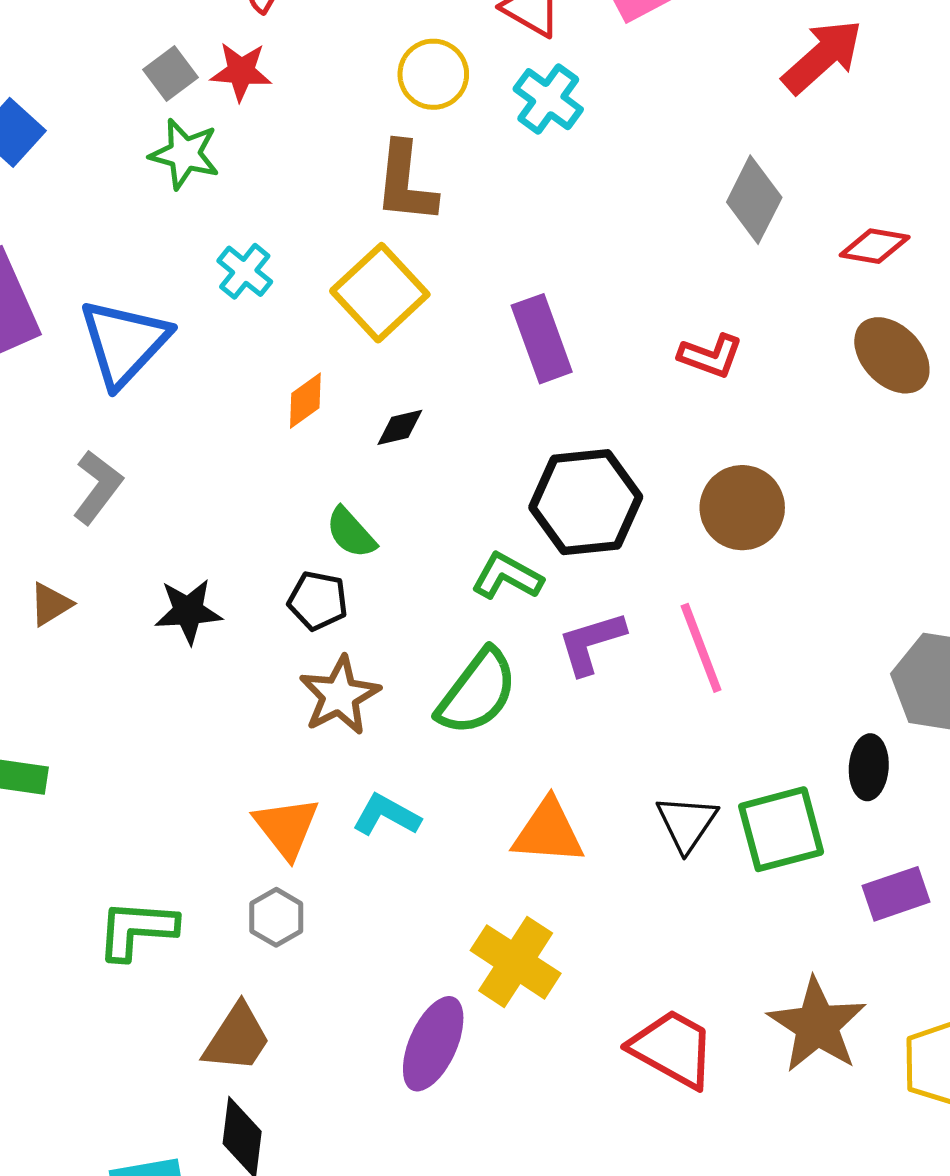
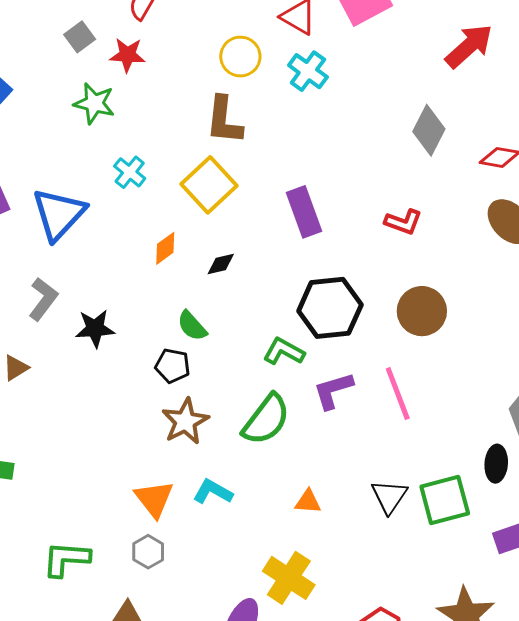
gray square: (170, 73) -> (80, 37), moved
black star: (188, 611) -> (95, 329), moved
orange triangle: (548, 832) -> (308, 502), size x0.6

